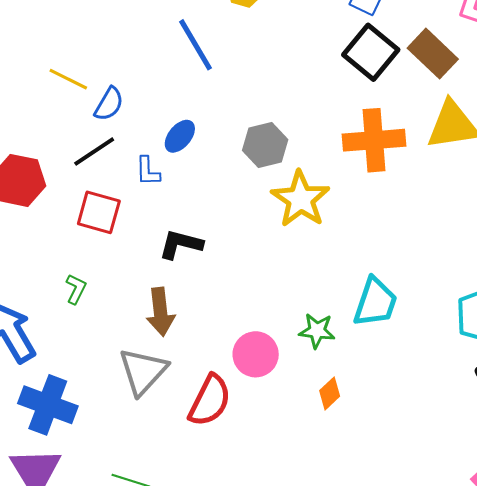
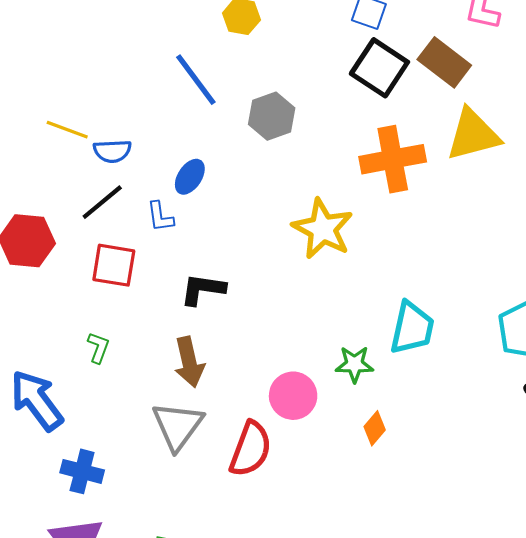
blue semicircle: (109, 104) -> (112, 151), turned 63
gray hexagon: (265, 145) -> (272, 116), moved
blue cross: (48, 405) -> (82, 471), size x0.7

